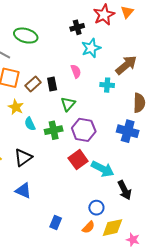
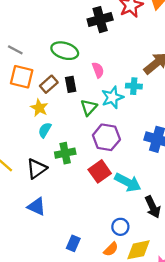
black cross: (77, 27) -> (100, 20), size x1.5
green ellipse: (26, 36) -> (65, 51), moved
cyan star: (91, 48) -> (112, 97), moved
yellow star: (16, 107) -> (39, 108), moved
cyan semicircle: (30, 124) -> (45, 130), turned 56
green cross: (54, 130) -> (65, 153), moved

